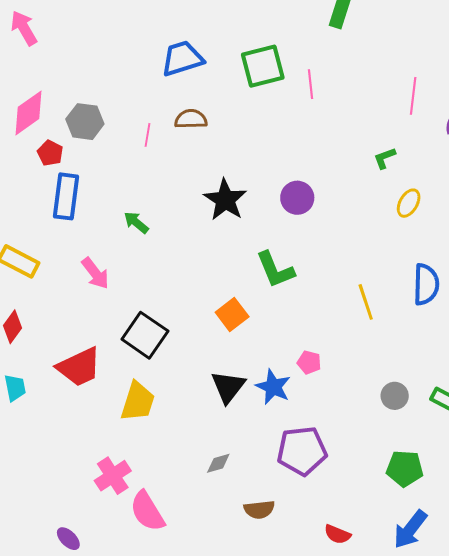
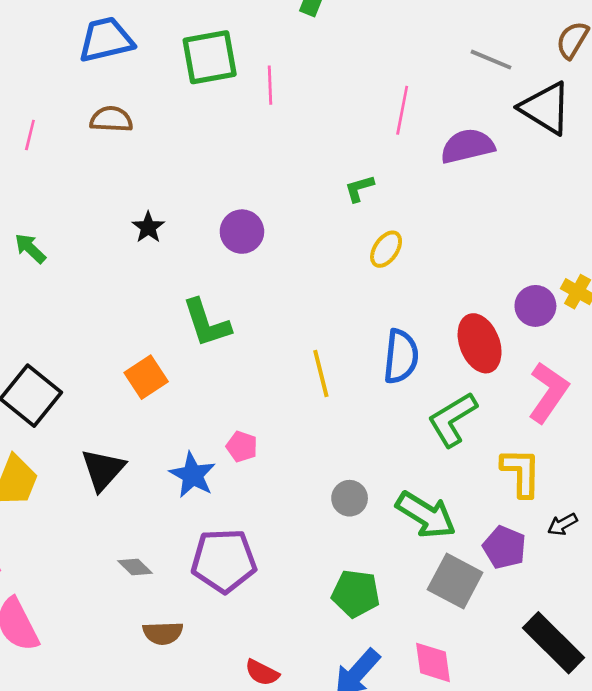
pink line: (148, 135) -> (30, 135), moved
black star: (225, 200) -> (148, 227), size x0.6
black triangle: (228, 387) -> (103, 470), moved
gray diamond: (218, 463) -> (135, 567), moved, turned 56

